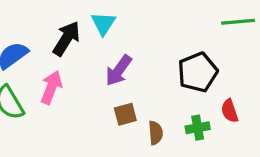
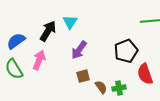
red semicircle: (230, 111) -> (145, 74), size x1.5
green cross: (198, 128) -> (119, 88), moved
brown semicircle: (156, 133) -> (101, 87), turned -32

